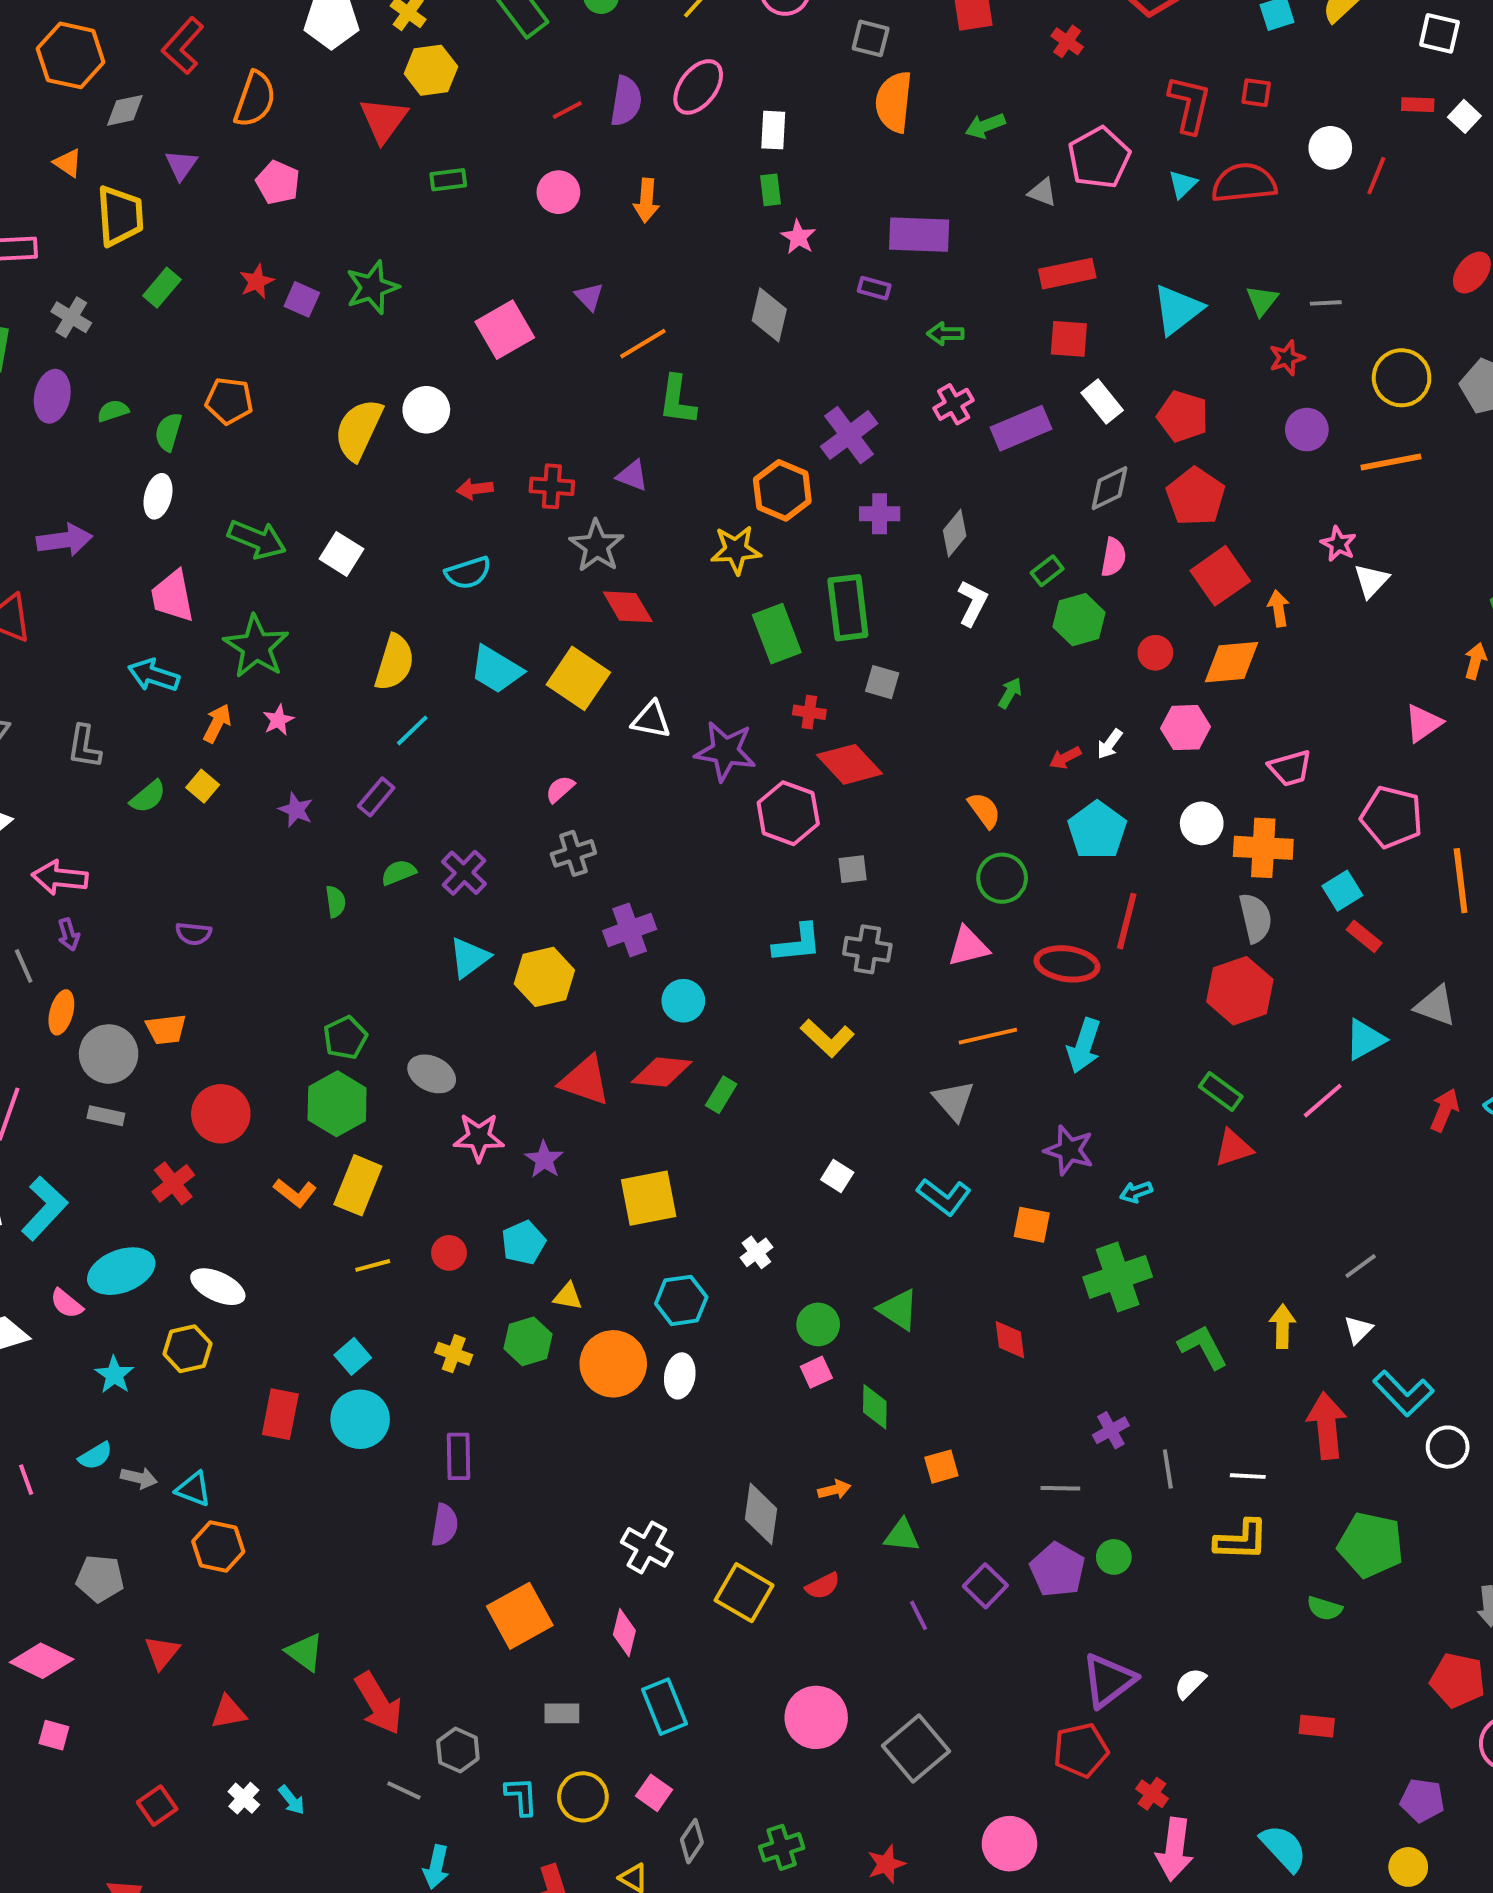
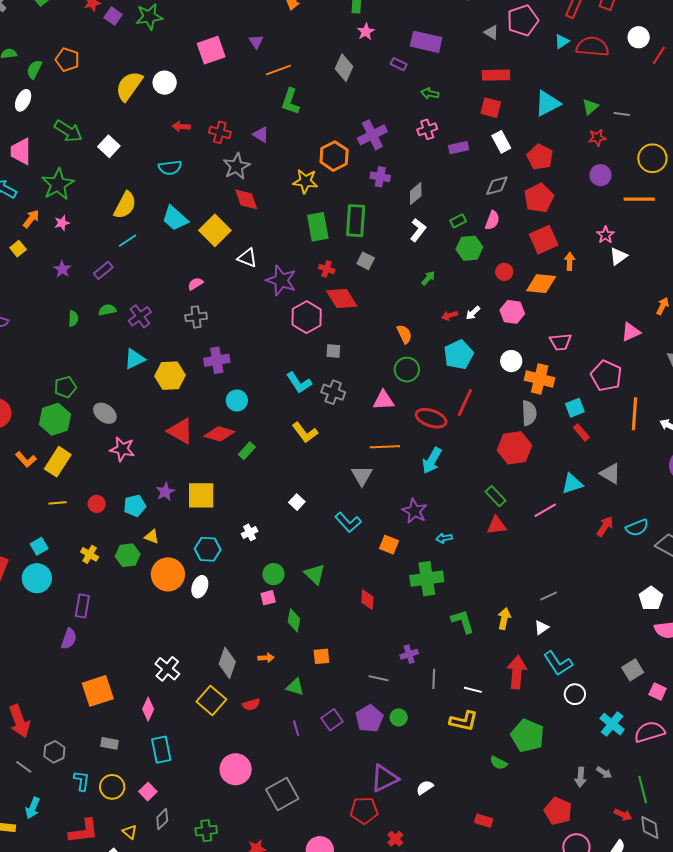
purple rectangle: (1021, 428) -> (459, 148), size x0.7
cyan L-shape: (797, 943) -> (299, 383), turned 52
purple star: (544, 1159) -> (165, 492), moved

